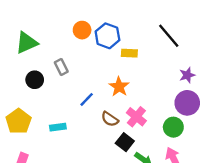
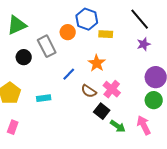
orange circle: (82, 30) -> (68, 32), moved
gray rectangle: (61, 67) -> (47, 46), size x1.5
purple star: (187, 75) -> (144, 44), moved
green circle: (173, 127) -> (154, 100), moved

